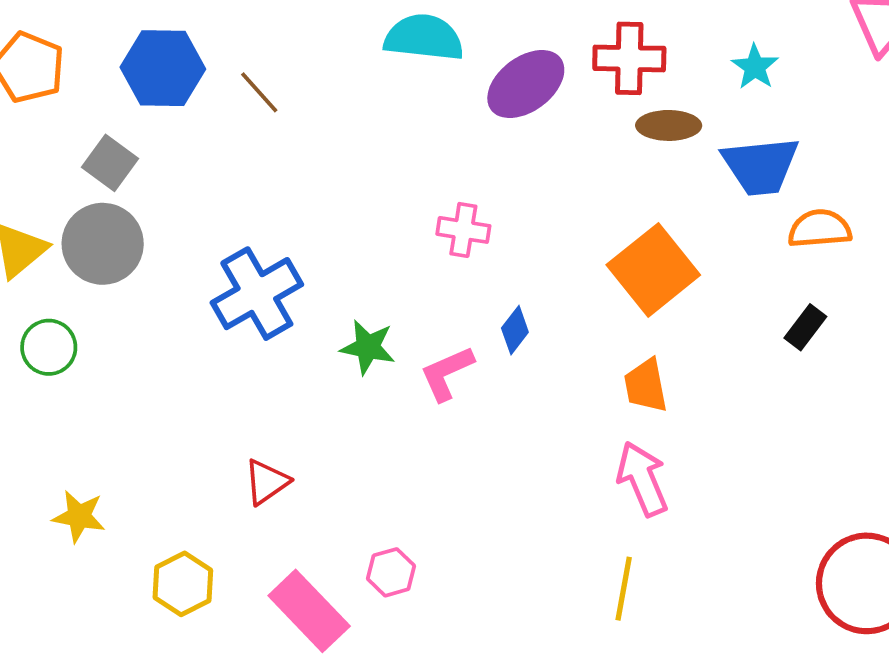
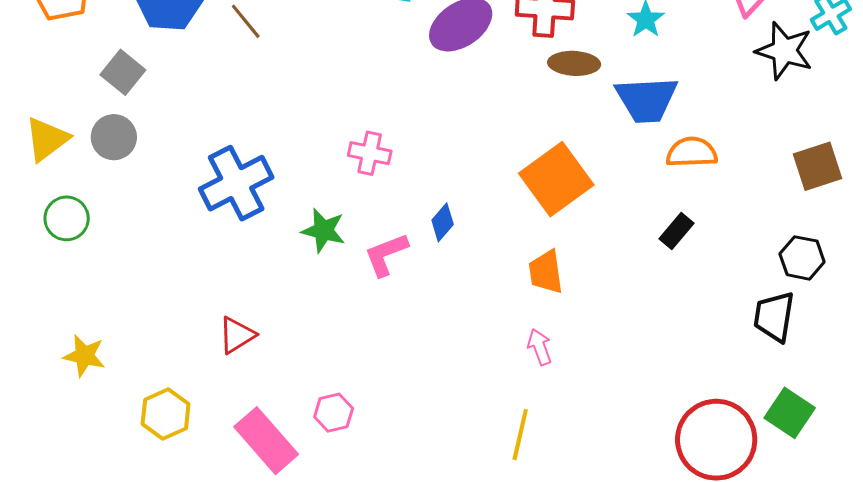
pink cross: (463, 230) -> (370, 153), moved
gray circle: (103, 244) -> (114, 137), size x0.7
pink arrow: (642, 479) -> (540, 347), size x0.6

